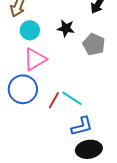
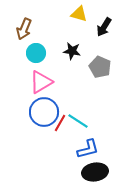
blue circle: (23, 89) -> (44, 112), moved

